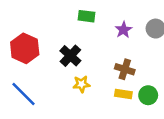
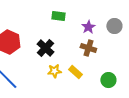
brown cross: (125, 69) -> (88, 48), moved
yellow rectangle: (123, 94) -> (75, 72), moved, turned 32

